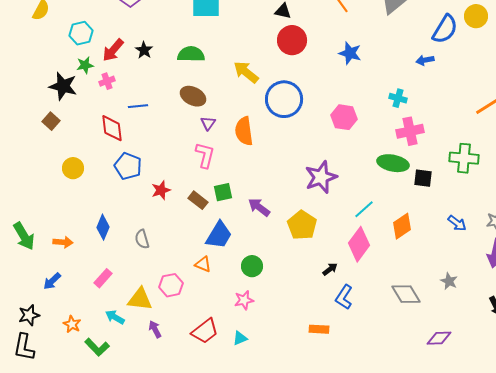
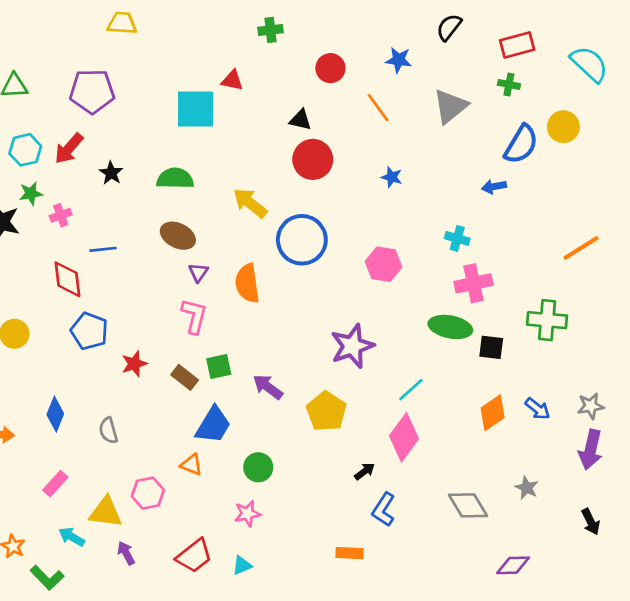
red arrow: (113, 50) -> (69, 148), moved
blue star: (350, 53) -> (392, 177), size x0.7
orange diamond: (402, 226) -> (493, 413), moved

